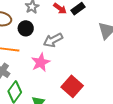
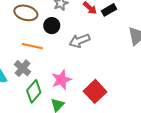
pink star: (41, 62) -> (61, 80), moved

